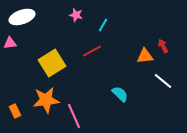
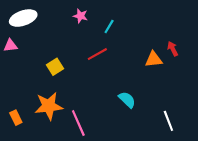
yellow square: (52, 63) -> (55, 67), size x0.6
white line: (163, 81) -> (168, 121), moved, turned 30

